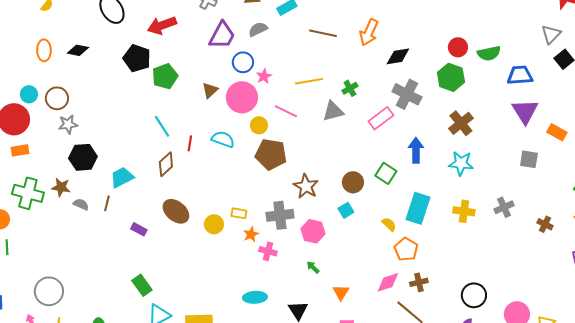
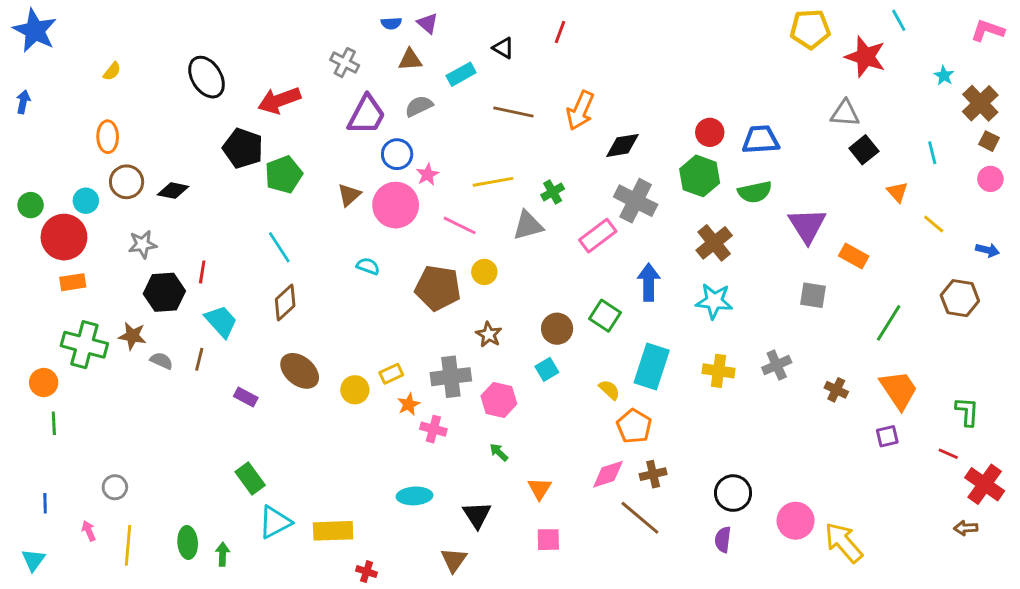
gray triangle: (551, 34) -> (845, 113), turned 50
black diamond: (78, 50) -> (173, 191), moved
green semicircle: (489, 53) -> (755, 192), moved
blue trapezoid: (520, 75) -> (761, 140), moved
brown circle: (57, 98) -> (127, 182), moved
yellow circle: (259, 125) -> (484, 272), moved
cyan semicircle: (223, 139) -> (368, 266), size x0.7
red line: (190, 143) -> (202, 272), moved
cyan trapezoid: (122, 177) -> (221, 321), turned 75
brown star: (306, 186) -> (489, 335), size x0.7
yellow rectangle: (239, 213) -> (391, 374), turned -35
gray circle: (49, 291) -> (115, 487), size x0.6

